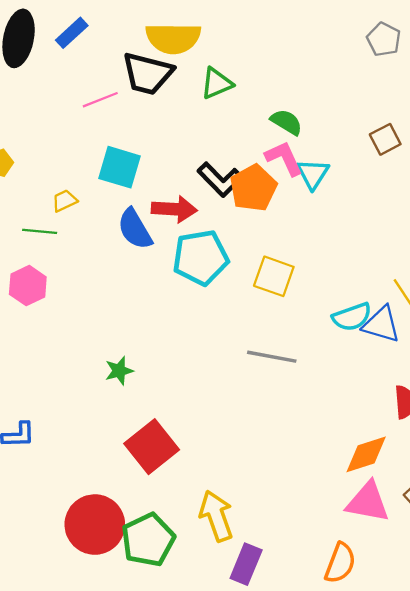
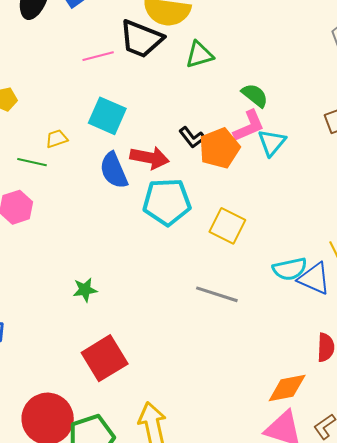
pink L-shape: (284, 158) -> (249, 126), turned 84
black L-shape: (220, 180) -> (192, 137), size x0.7

